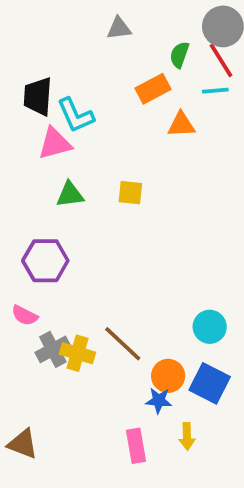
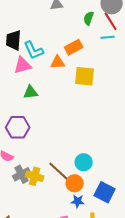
orange rectangle: (153, 89) -> (74, 47), moved
orange triangle: (181, 125) -> (58, 62), moved
yellow square: (130, 193) -> (85, 76), moved, size x1.5
cyan circle: (210, 327) -> (84, 162), moved
orange circle: (168, 376) -> (75, 183), moved

